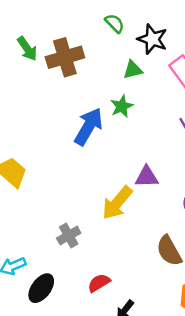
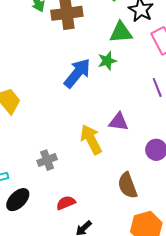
green triangle: (133, 70) -> (121, 32), size x1.4
yellow arrow: (117, 203) -> (91, 139), turned 104

